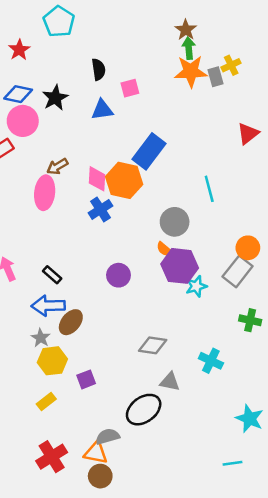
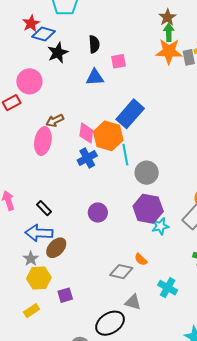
blue diamond: (18, 94) -> (44, 34), moved
black star: (55, 98) -> (58, 53), moved
cyan line: (209, 189) -> (125, 155), moved
orange semicircle: (164, 249) -> (141, 259), moved

